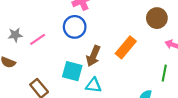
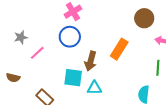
gray star: (15, 35) -> (21, 37), moved

